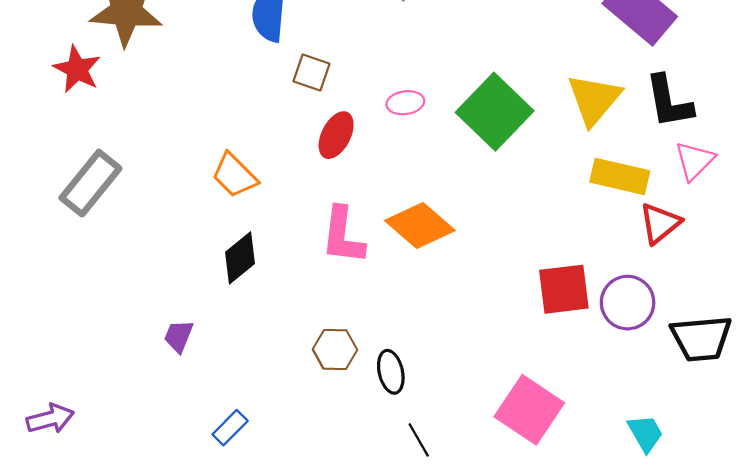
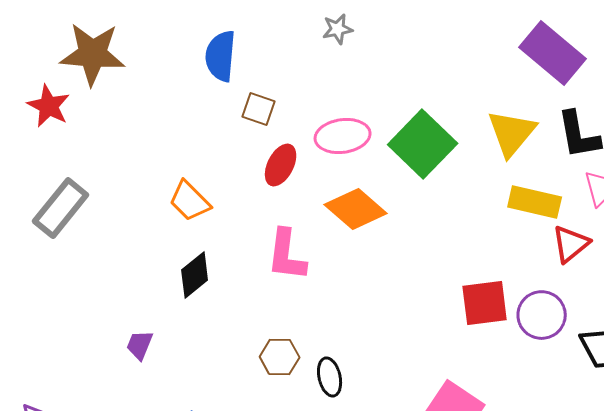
pink ellipse: (405, 103) -> (343, 136), size x1.6
orange diamond: (420, 226) -> (356, 209), moved

